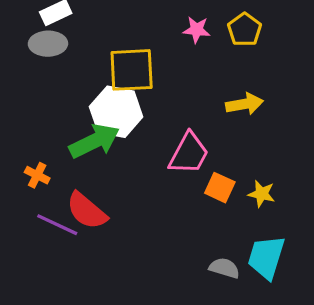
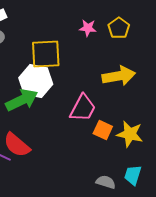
yellow arrow: (245, 104) -> (119, 76), size x1.4
yellow star: (262, 194) -> (130, 134), size x1.5
cyan trapezoid: (266, 257) -> (133, 175), size x0.7

